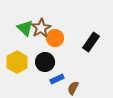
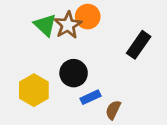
orange circle: (55, 38) -> (88, 17), moved
yellow hexagon: (17, 62) -> (34, 90), moved

